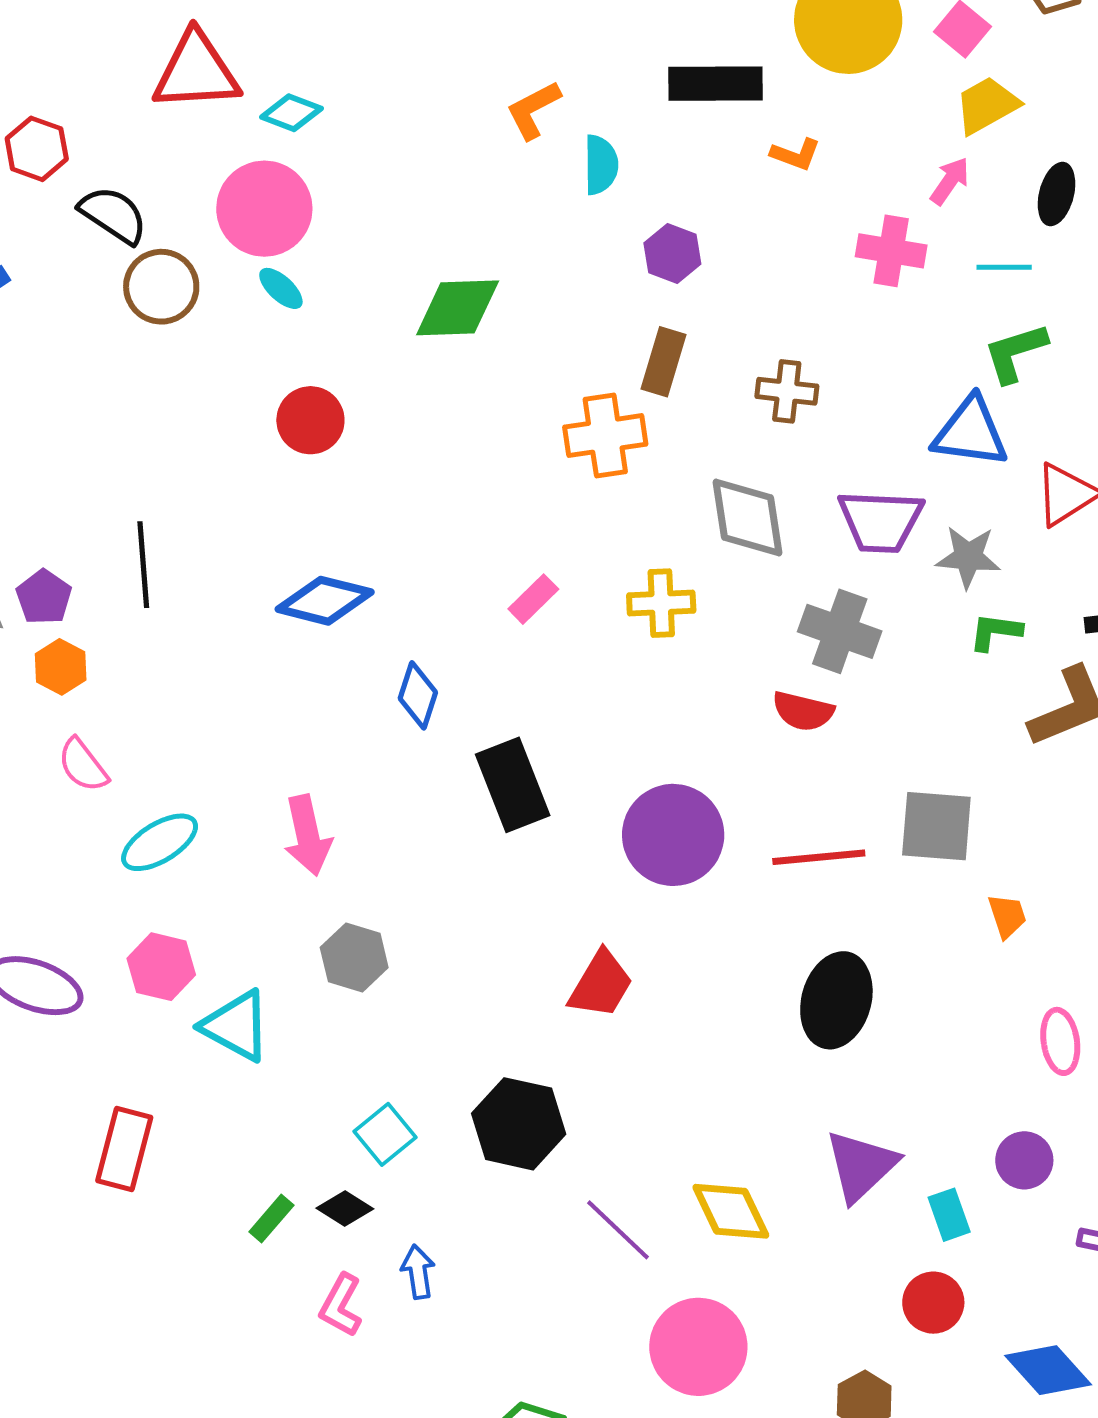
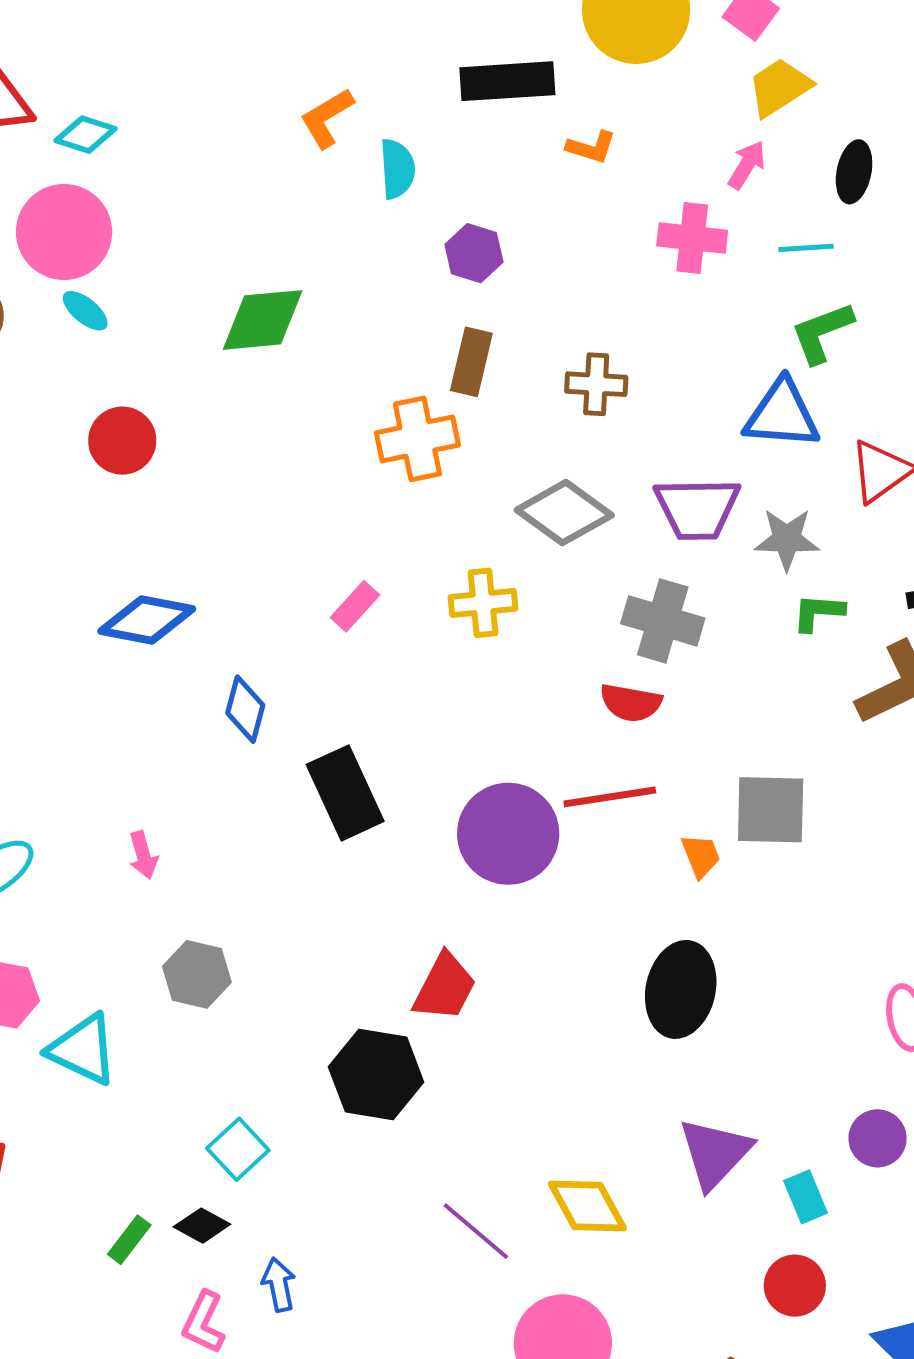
gray diamond: (748, 518) -> (564, 513), turned -42
pink arrow: (308, 835) -> (143, 855), size x0.6
red line: (819, 857) -> (610, 797), moved
orange trapezoid: (1007, 916) -> (701, 856), moved
black hexagon: (519, 1124) -> (376, 1074), moved

